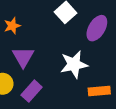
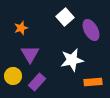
purple ellipse: (97, 28) -> (91, 30), turned -60

